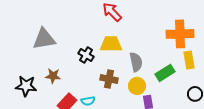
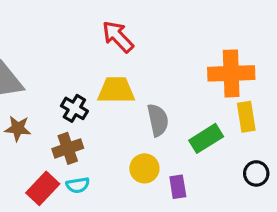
brown star: (53, 76) -> (18, 128), moved
brown cross: (109, 79) -> (68, 148), moved, turned -30
yellow circle: (137, 86) -> (144, 168), moved

